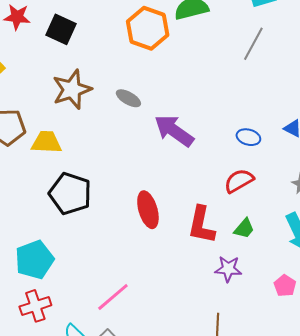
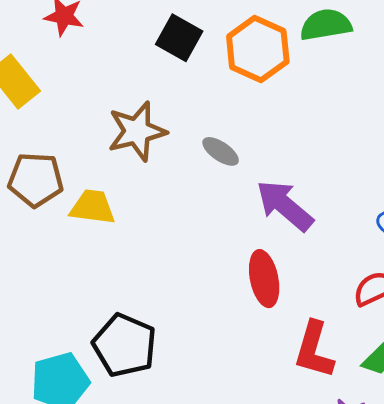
black square: (61, 29) -> (179, 38), moved
black pentagon: (70, 194) -> (125, 345), moved
red ellipse: (148, 210) -> (264, 279), moved

